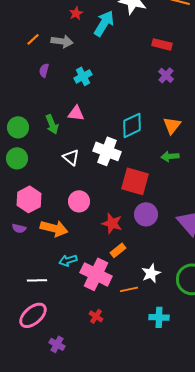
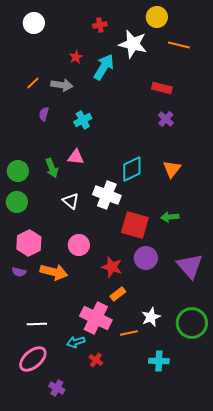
green arrow: (170, 156) -> (170, 217), moved
cyan arrow: (68, 260) -> (76, 342), moved

